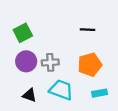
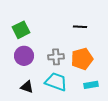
gray cross: (50, 62) -> (56, 57), moved

